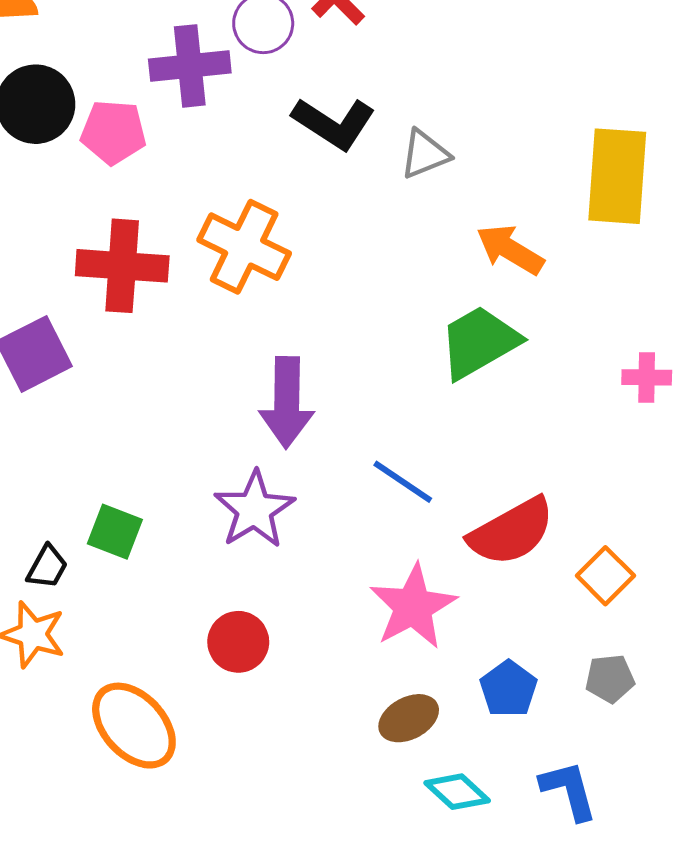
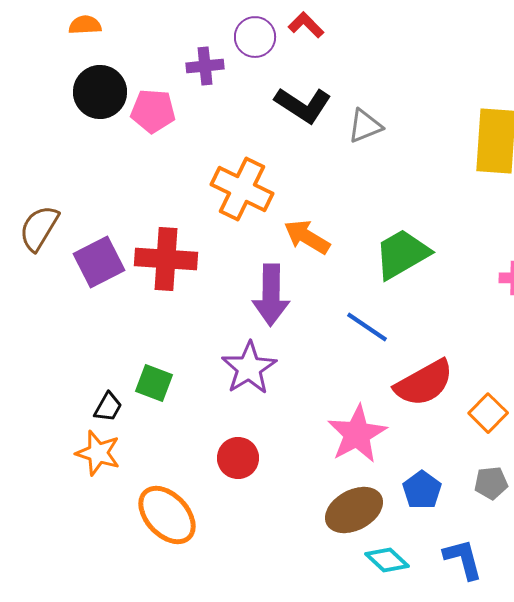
purple cross: (190, 66) -> (205, 66), size x0.7
orange arrow: (510, 250) -> (307, 237), moved
red cross: (122, 266) -> (166, 259), moved
blue line: (403, 482) -> (367, 327), moved
brown ellipse: (409, 718) -> (354, 510), size x1.4

